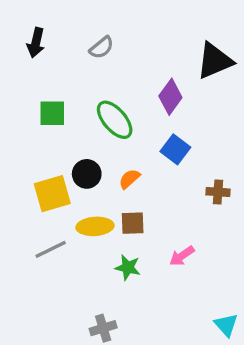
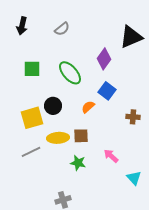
orange semicircle: (129, 179) -> (88, 107), moved
pink arrow: (182, 256) -> (111, 156), turned 77
cyan triangle: (226, 325) -> (134, 178), moved

